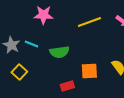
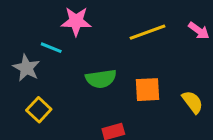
cyan line: (31, 44) -> (51, 48), moved
orange square: (89, 71) -> (148, 90), moved

